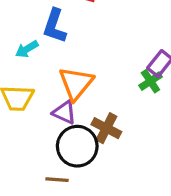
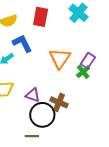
blue L-shape: (55, 26) -> (22, 43), turned 140
orange triangle: (76, 83) -> (60, 58), moved

